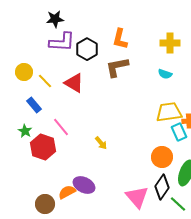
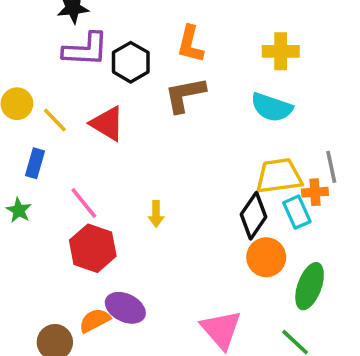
cyan semicircle: (165, 74) -> (272, 107), size x1.6
blue rectangle: (34, 105) -> (35, 163), turned 56
yellow arrow: (101, 143) -> (156, 214), moved, turned 40
red hexagon: (43, 147) -> (93, 248), moved
black diamond: (162, 187) -> (254, 216), moved

